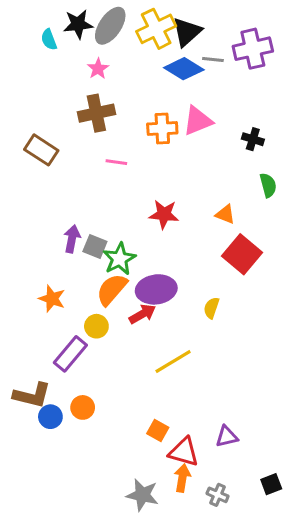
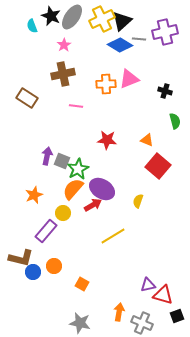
black star: (78, 24) -> (51, 16), turned 30
purple ellipse: (156, 289) -> (102, 189), turned 40
orange star: (52, 299) -> (34, 195), turned 30
orange square: (158, 430) -> (82, 284), moved
red triangle: (184, 452) -> (163, 295), moved
gray star: (142, 495) -> (80, 323), moved
gray cross: (218, 495) -> (142, 323), size x1.5

